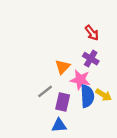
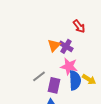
purple cross: (91, 59) -> (66, 46), moved
orange triangle: (63, 67) -> (54, 45), moved

